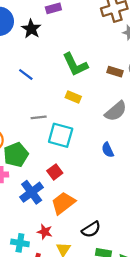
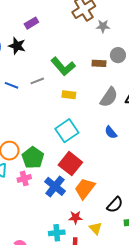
blue line: (26, 75) -> (12, 85), moved
gray line: (39, 117) -> (37, 81), moved
cyan square: (61, 135) -> (67, 131), turned -35
red square: (55, 172) -> (70, 164), size x1.6

